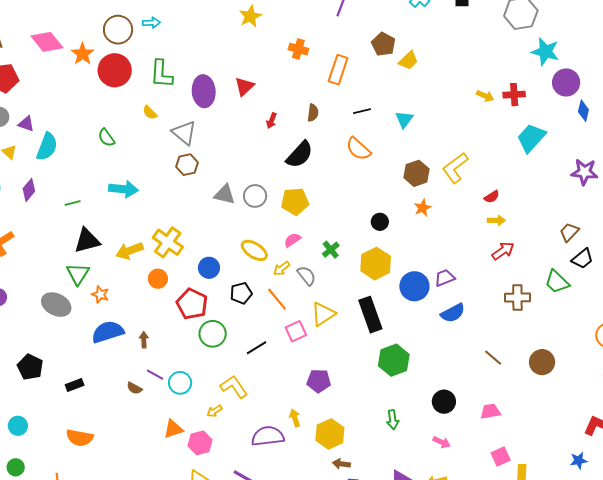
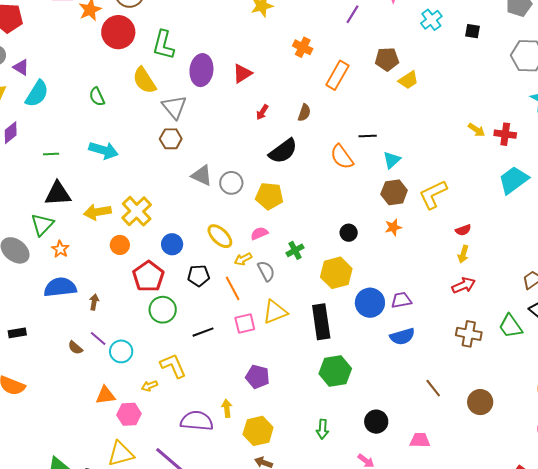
brown pentagon: (383, 44) -> (387, 59), turned 30
black line: (362, 111) -> (368, 136), moved
yellow semicircle: (150, 113) -> (144, 80), size x1.8
cyan triangle: (404, 119) -> (392, 160), moved
yellow arrow: (496, 220) -> (463, 254), turned 96

